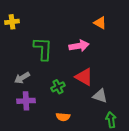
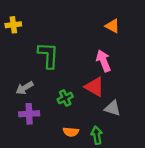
pink arrow: (79, 46) -> (103, 61), moved, turned -102
green arrow: (111, 120) -> (97, 135), moved

